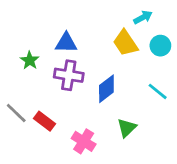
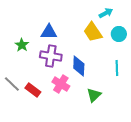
blue diamond: (106, 89) -> (79, 66), turned -50
cyan line: (158, 91) -> (117, 68), turned 49
pink cross: (84, 141) -> (61, 84), moved

